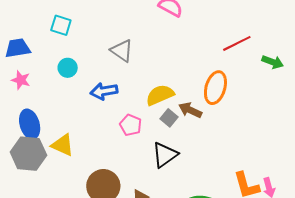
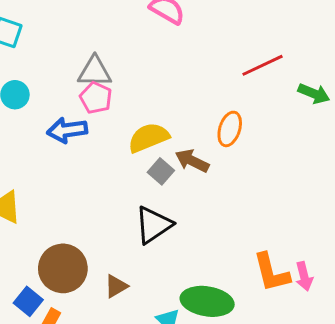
gray triangle: (122, 51) -> (95, 72), turned -35
orange ellipse: (215, 88) -> (230, 129), size x0.7
pink pentagon: (131, 125) -> (96, 98), moved

